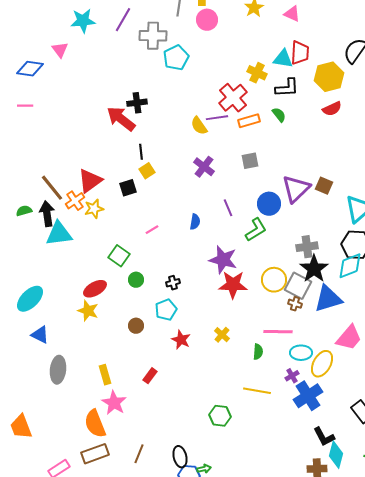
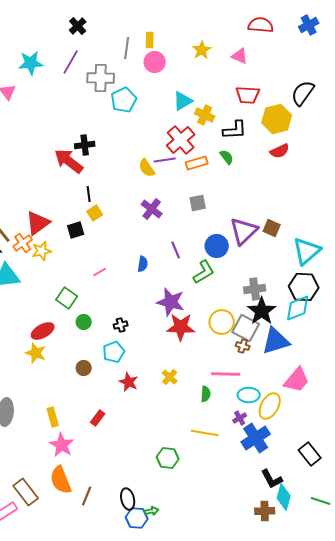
red trapezoid: (300, 53) -> (248, 95), turned 90
cyan triangle: (283, 59) -> (183, 101), moved, turned -40
orange semicircle: (95, 424) -> (61, 480), moved
brown rectangle: (95, 454) -> (26, 492), moved, turned 72

